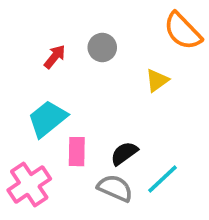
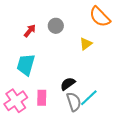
cyan trapezoid: (47, 119) -> (26, 65), turned -35
pink rectangle: (77, 152) -> (42, 98), moved
gray semicircle: (115, 188) -> (74, 102), moved, turned 48

